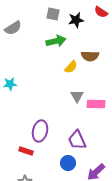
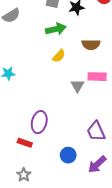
yellow semicircle: (71, 67) -> (59, 56), moved
pink rectangle: (96, 104) -> (97, 77), moved
purple trapezoid: (77, 140) -> (96, 131), moved

